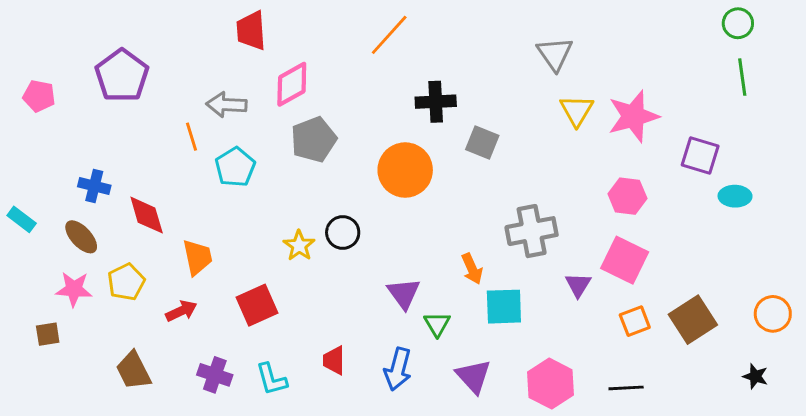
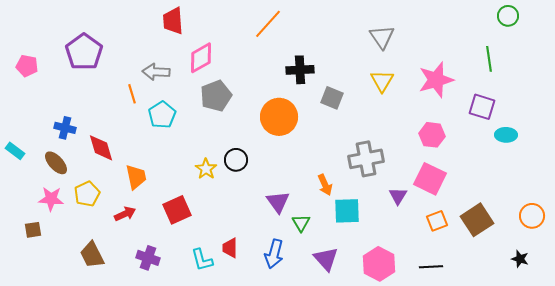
green line: (742, 77) -> (489, 59), moved
yellow triangle: (577, 110) -> (382, 81), moved
cyan L-shape: (272, 379) -> (202, 260), moved

